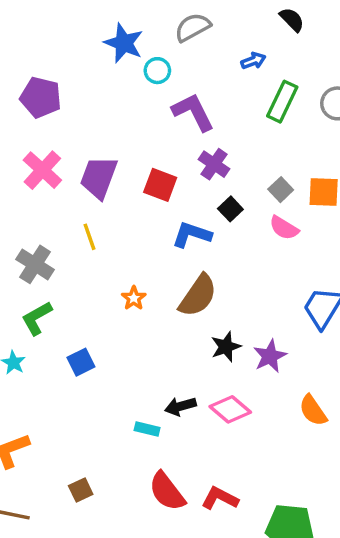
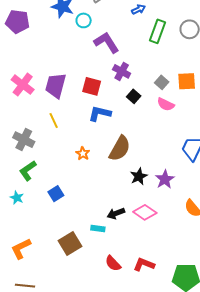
purple pentagon: (41, 97) -> (18, 22), moved
blue L-shape: (192, 235) -> (100, 113), moved
brown square: (81, 490) -> (70, 244), moved, size x1.6
red semicircle: (167, 491) -> (113, 263), size x0.7

